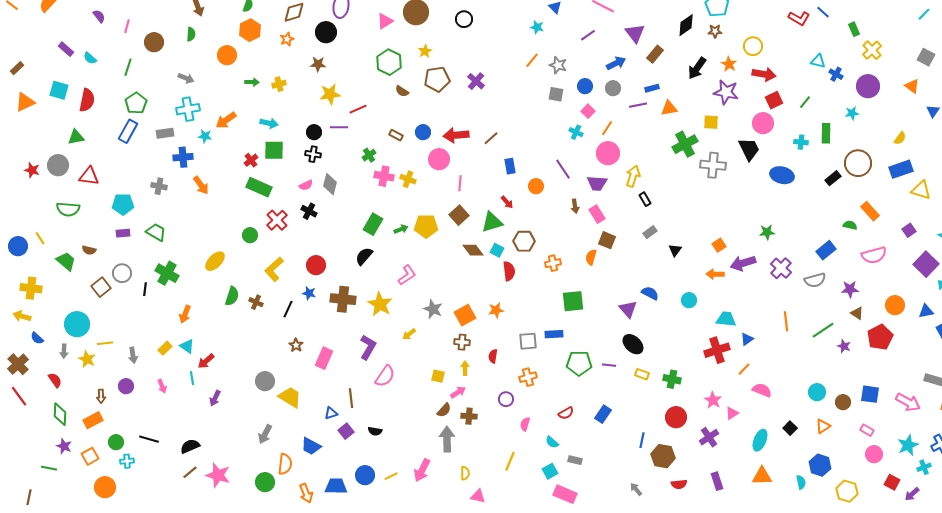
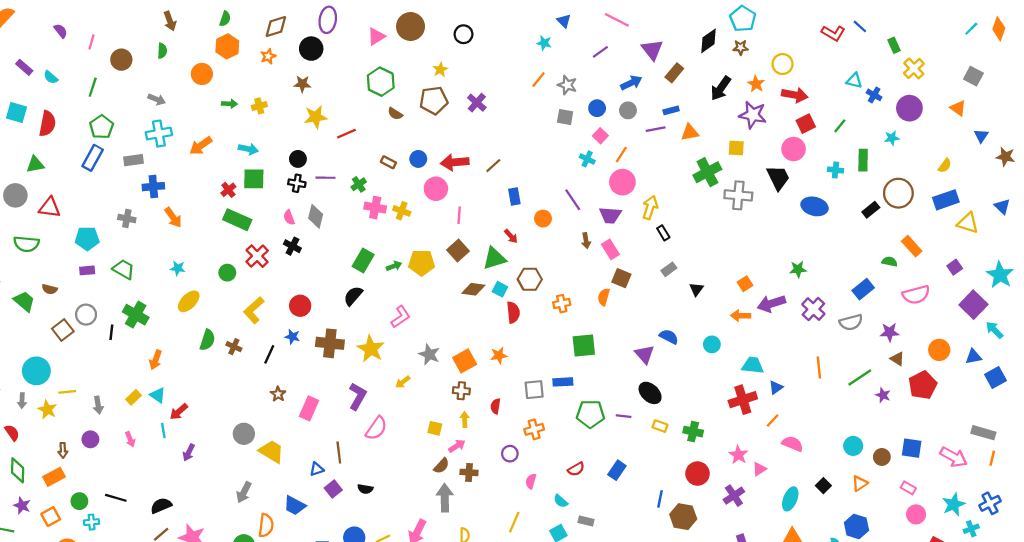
yellow star: (425, 51) -> (440, 70), moved
purple line: (339, 127) -> (326, 178), moved
cyan star: (205, 136) -> (178, 268), moved
pink semicircle: (306, 185) -> (289, 217), turned 96
brown diamond: (473, 250) -> (473, 289), turned -45

